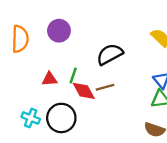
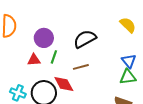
purple circle: (59, 31) -> (44, 38), moved
red diamond: (84, 91) -> (64, 84), moved

